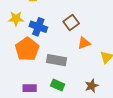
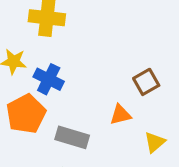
brown square: (71, 22) -> (146, 82), moved

